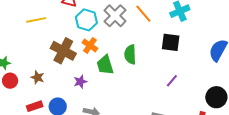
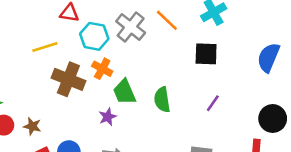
yellow line: (36, 20) -> (45, 47), moved
green semicircle: (130, 54) -> (162, 100), moved
brown star: (38, 77) -> (32, 126), moved
purple star: (80, 82) -> (108, 117), moved

